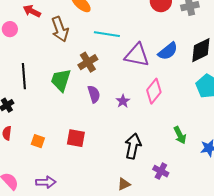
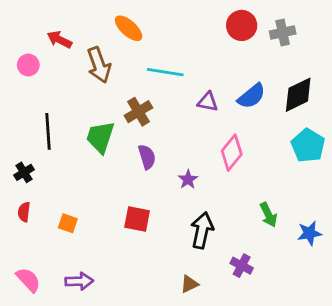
purple triangle: (137, 55) -> (208, 102), size x0.6
purple star: (123, 101) -> (188, 179), moved
red square: (76, 138) -> (137, 219), moved

